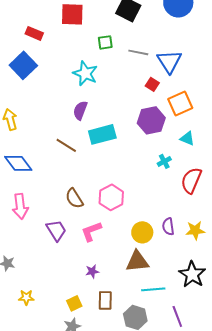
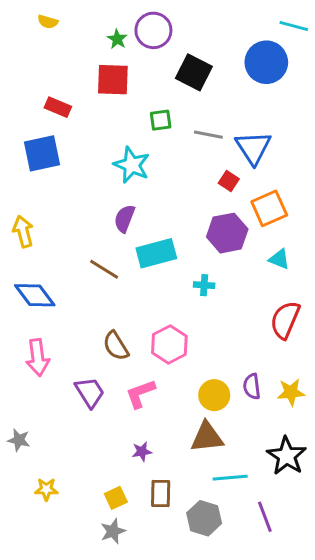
blue square: (23, 65) -> (42, 153), turned 32
cyan cross: (164, 161) -> (204, 285), moved, turned 32

